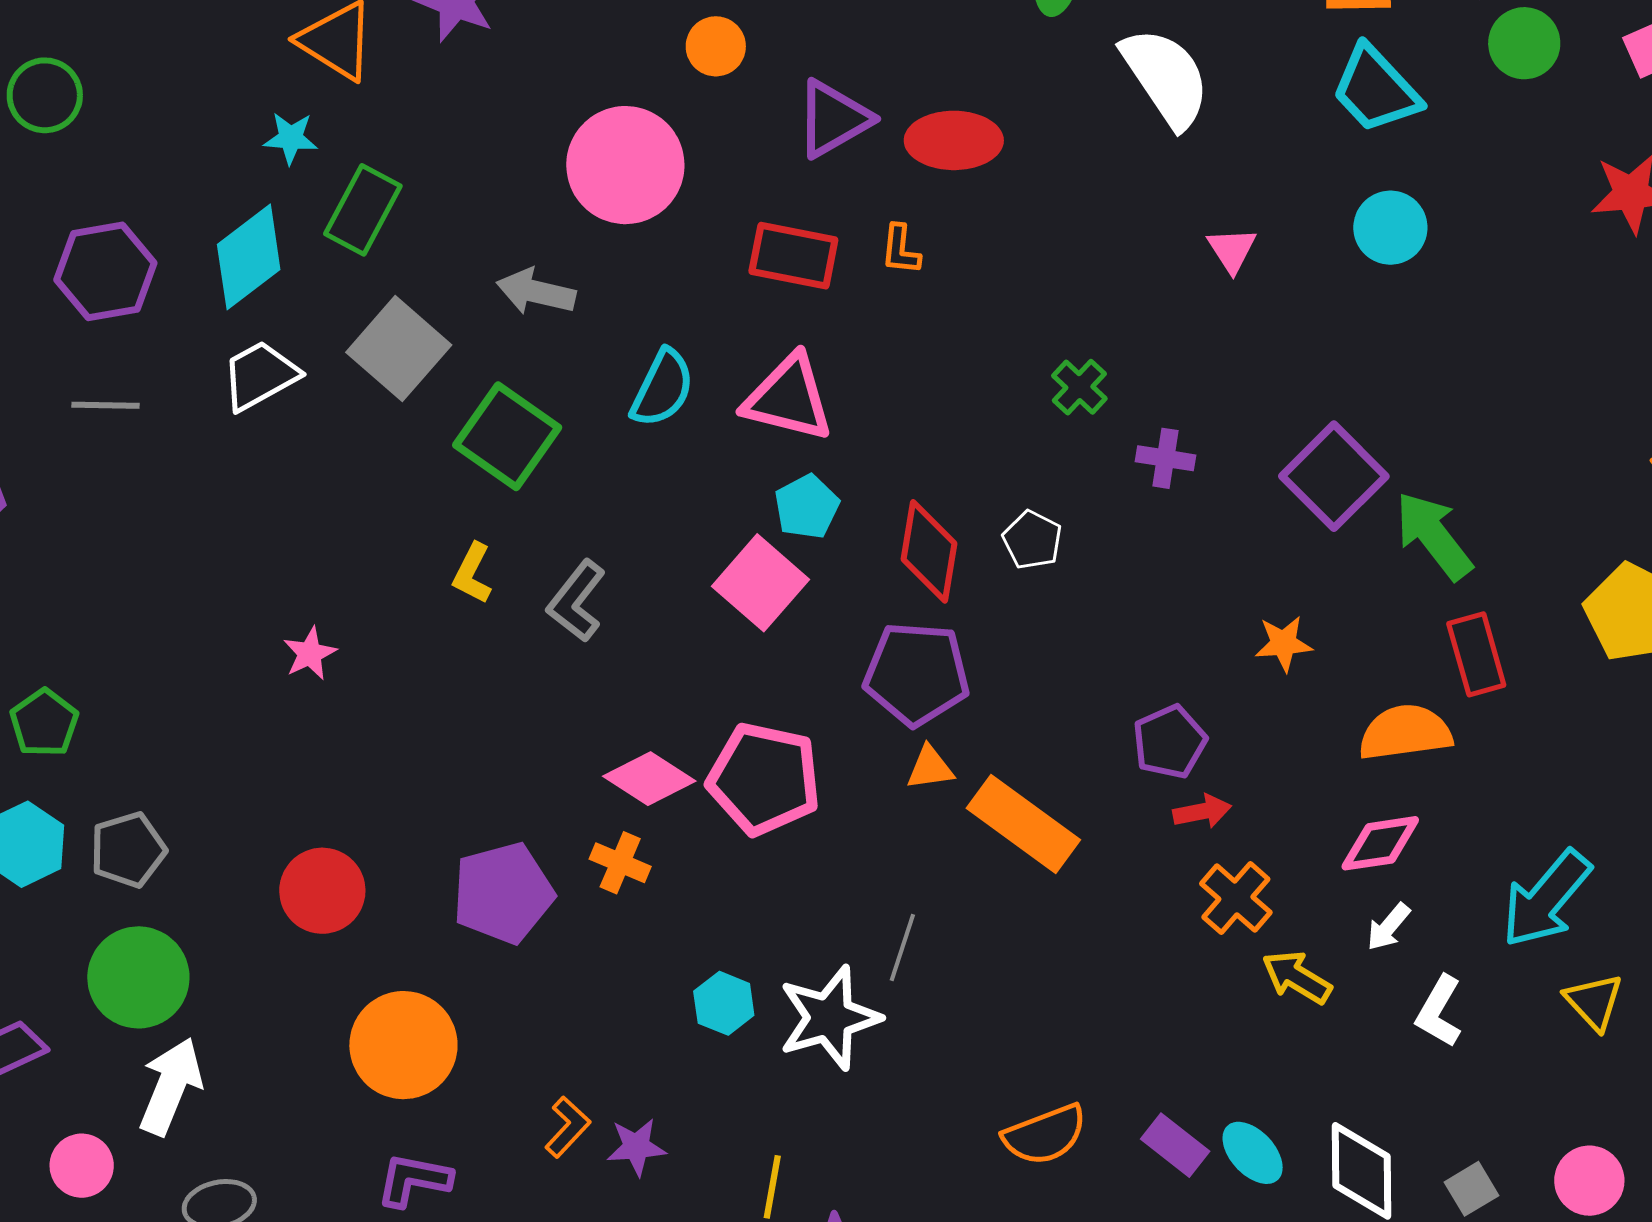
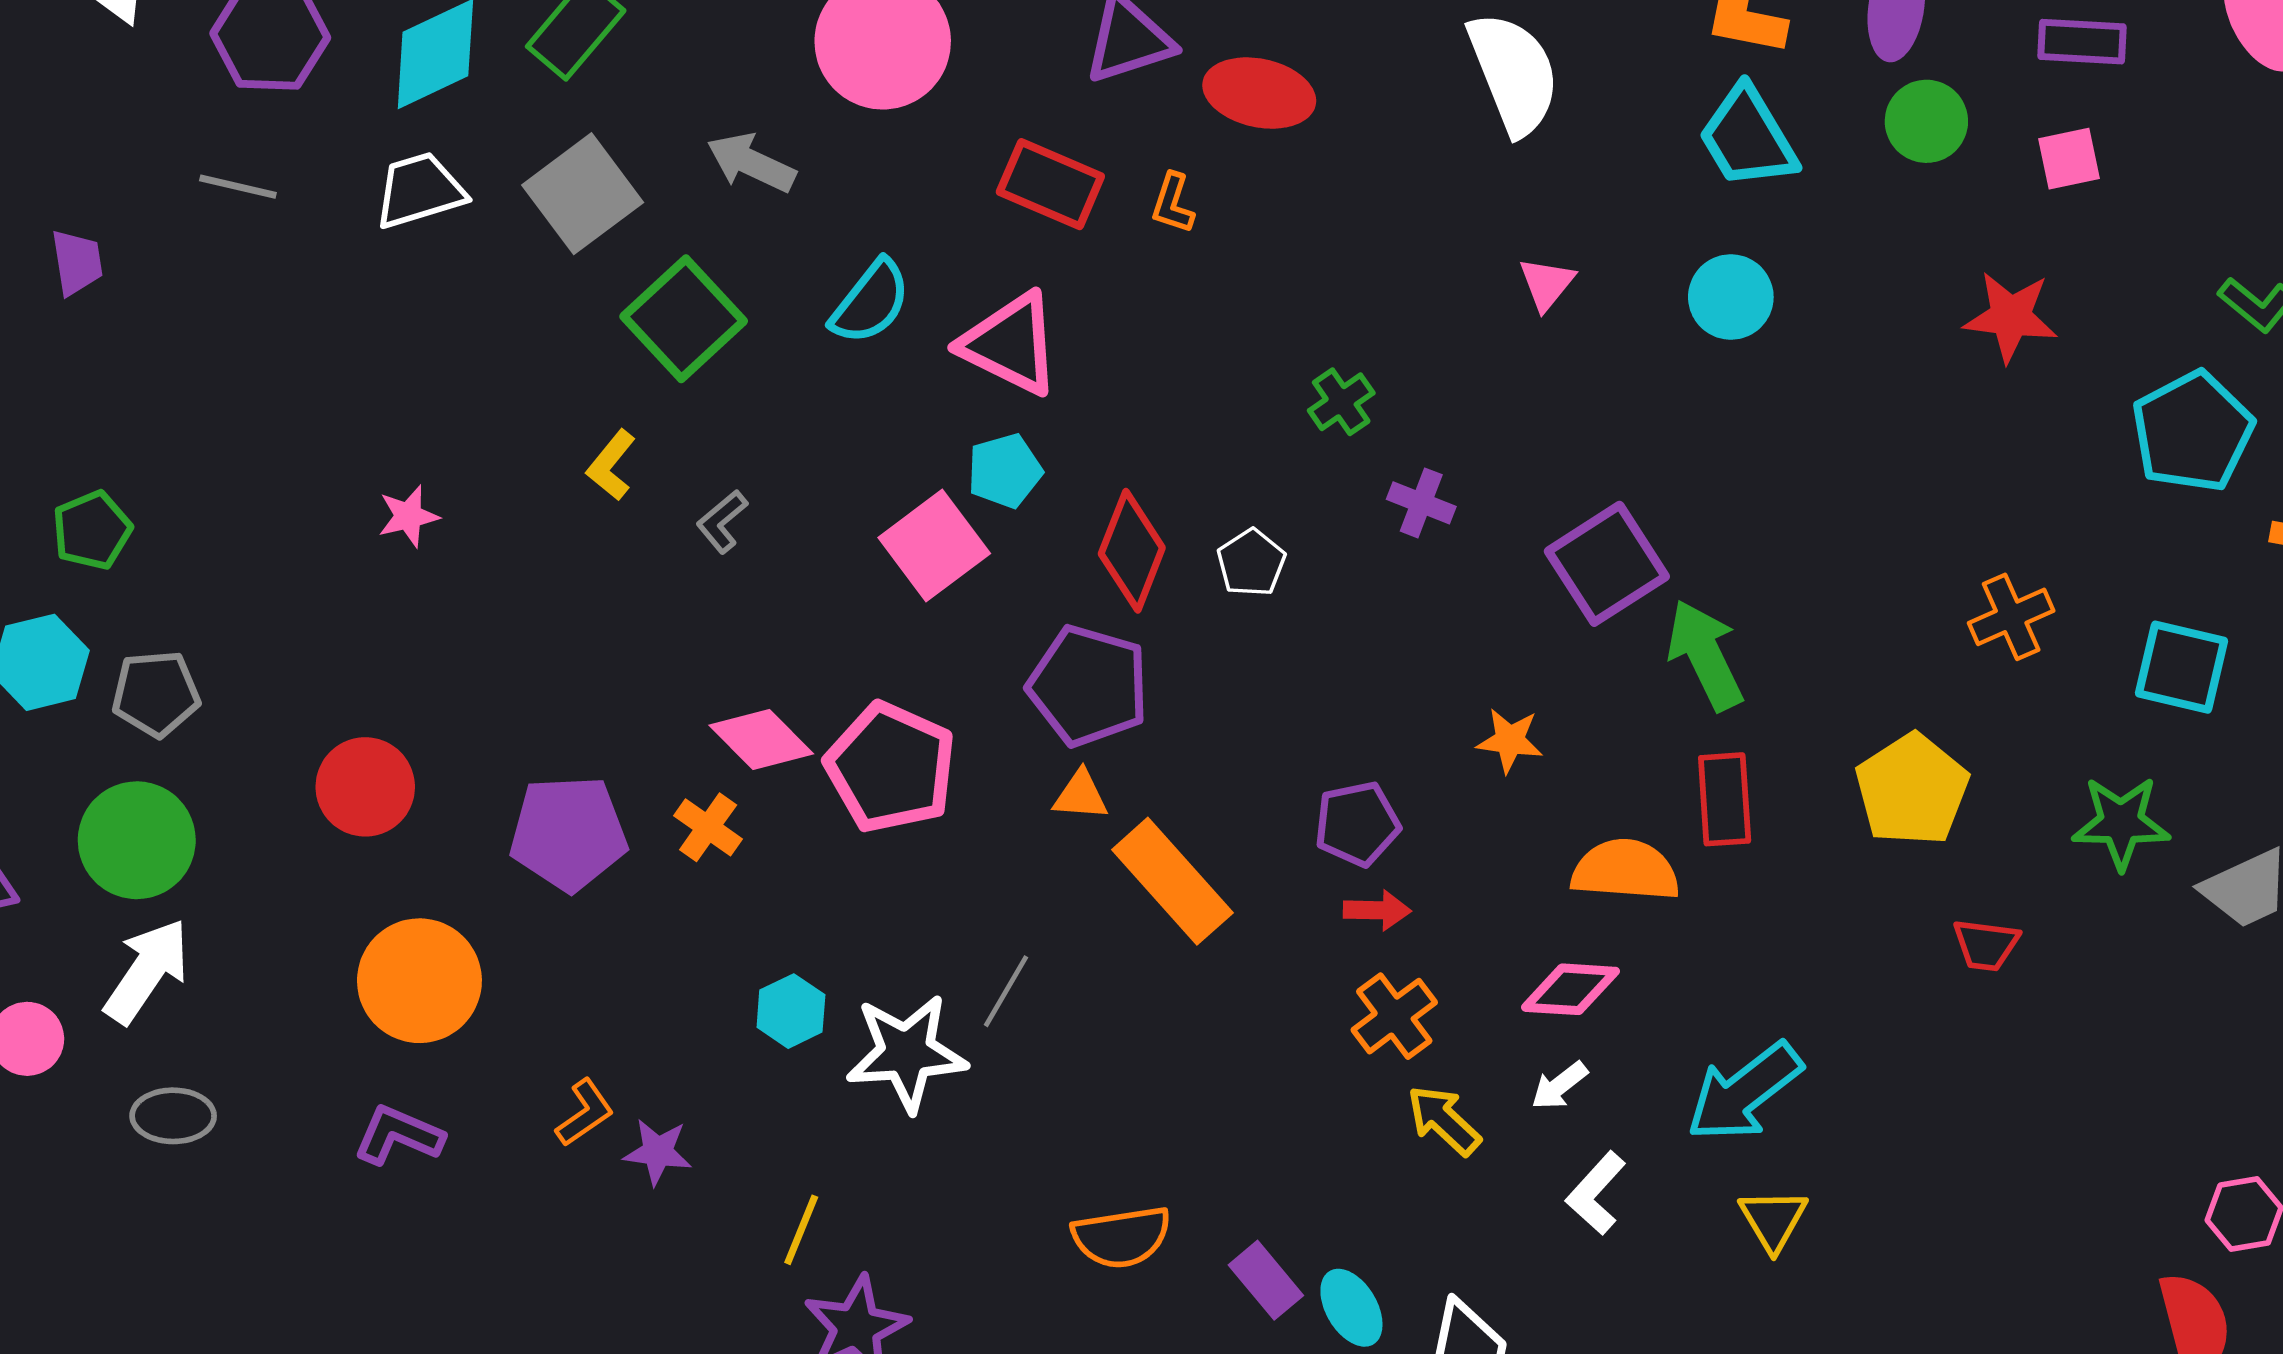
gray L-shape: (576, 601) -> (722, 522), size x0.7

